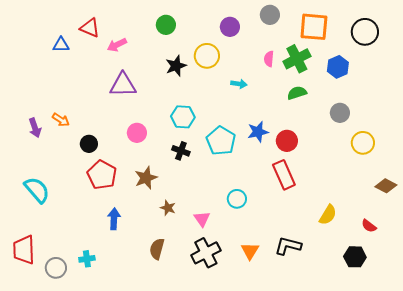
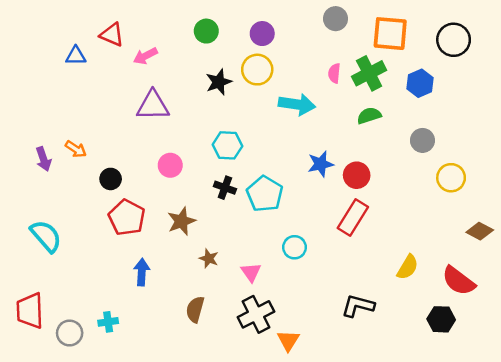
purple circle: (230, 27) -> (262, 34), moved
cyan arrow: (239, 84) -> (297, 104), size x1.8
cyan pentagon: (221, 141) -> (265, 194), moved
red rectangle: (284, 175) -> (353, 217), turned 56
red semicircle: (369, 226) -> (459, 281), size x1.8
orange triangle: (250, 251) -> (288, 340), moved

